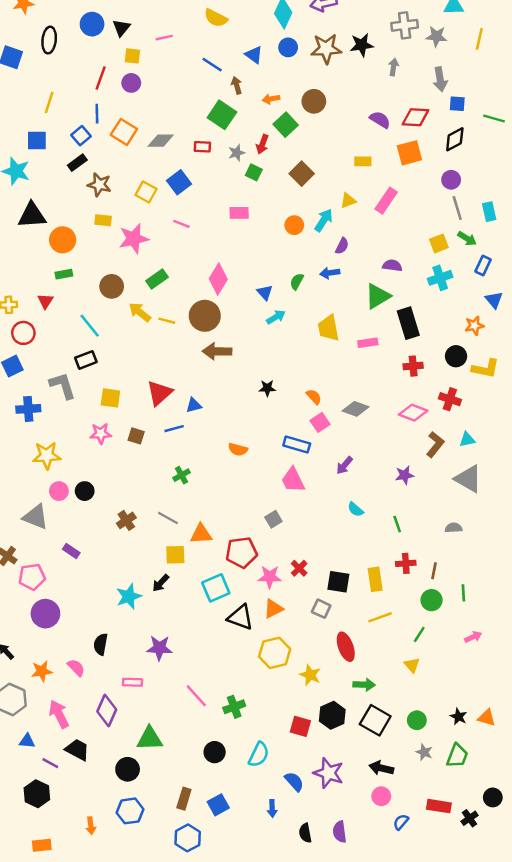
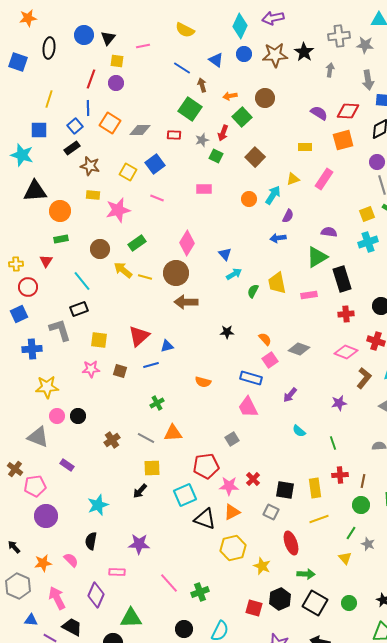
black star: (362, 45) -> (304, 52), turned -30
green semicircle: (297, 281) -> (253, 291), moved
orange triangle: (201, 534) -> (173, 433), moved
cyan star: (129, 596) -> (98, 505), moved
gray star: (424, 752) -> (368, 544), moved

